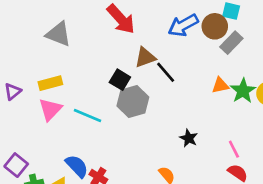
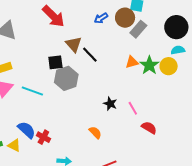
blue arrow: (183, 25) -> (101, 18), size x0.6
brown triangle: (145, 57) -> (74, 44), turned -48
black square: (120, 80) -> (55, 62), turned -35
pink line: (234, 149) -> (133, 108), moved

